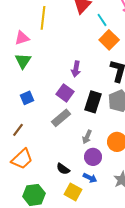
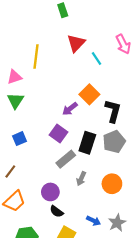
orange square: (109, 40) -> (89, 94), moved
purple arrow: (76, 69) -> (70, 109), turned 42
gray rectangle: (61, 118) -> (66, 159), moved
purple circle: (93, 157) -> (50, 192), moved
blue arrow: (90, 178) -> (93, 221), moved

